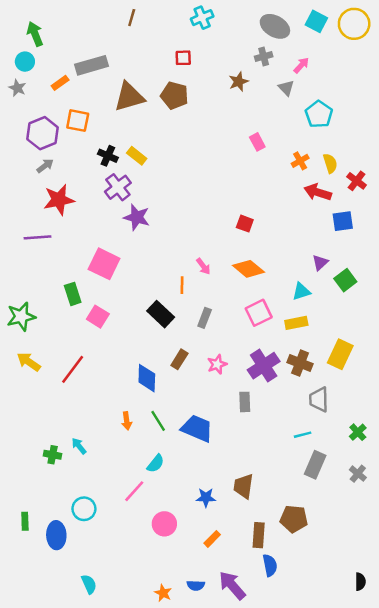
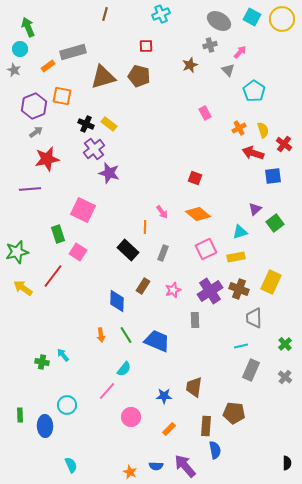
red line: (73, 369) -> (53, 276), moved

